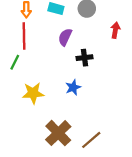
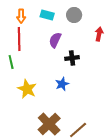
green line: (15, 62) -> (11, 62), turned -40
yellow star: (33, 93) -> (27, 89), turned 30

